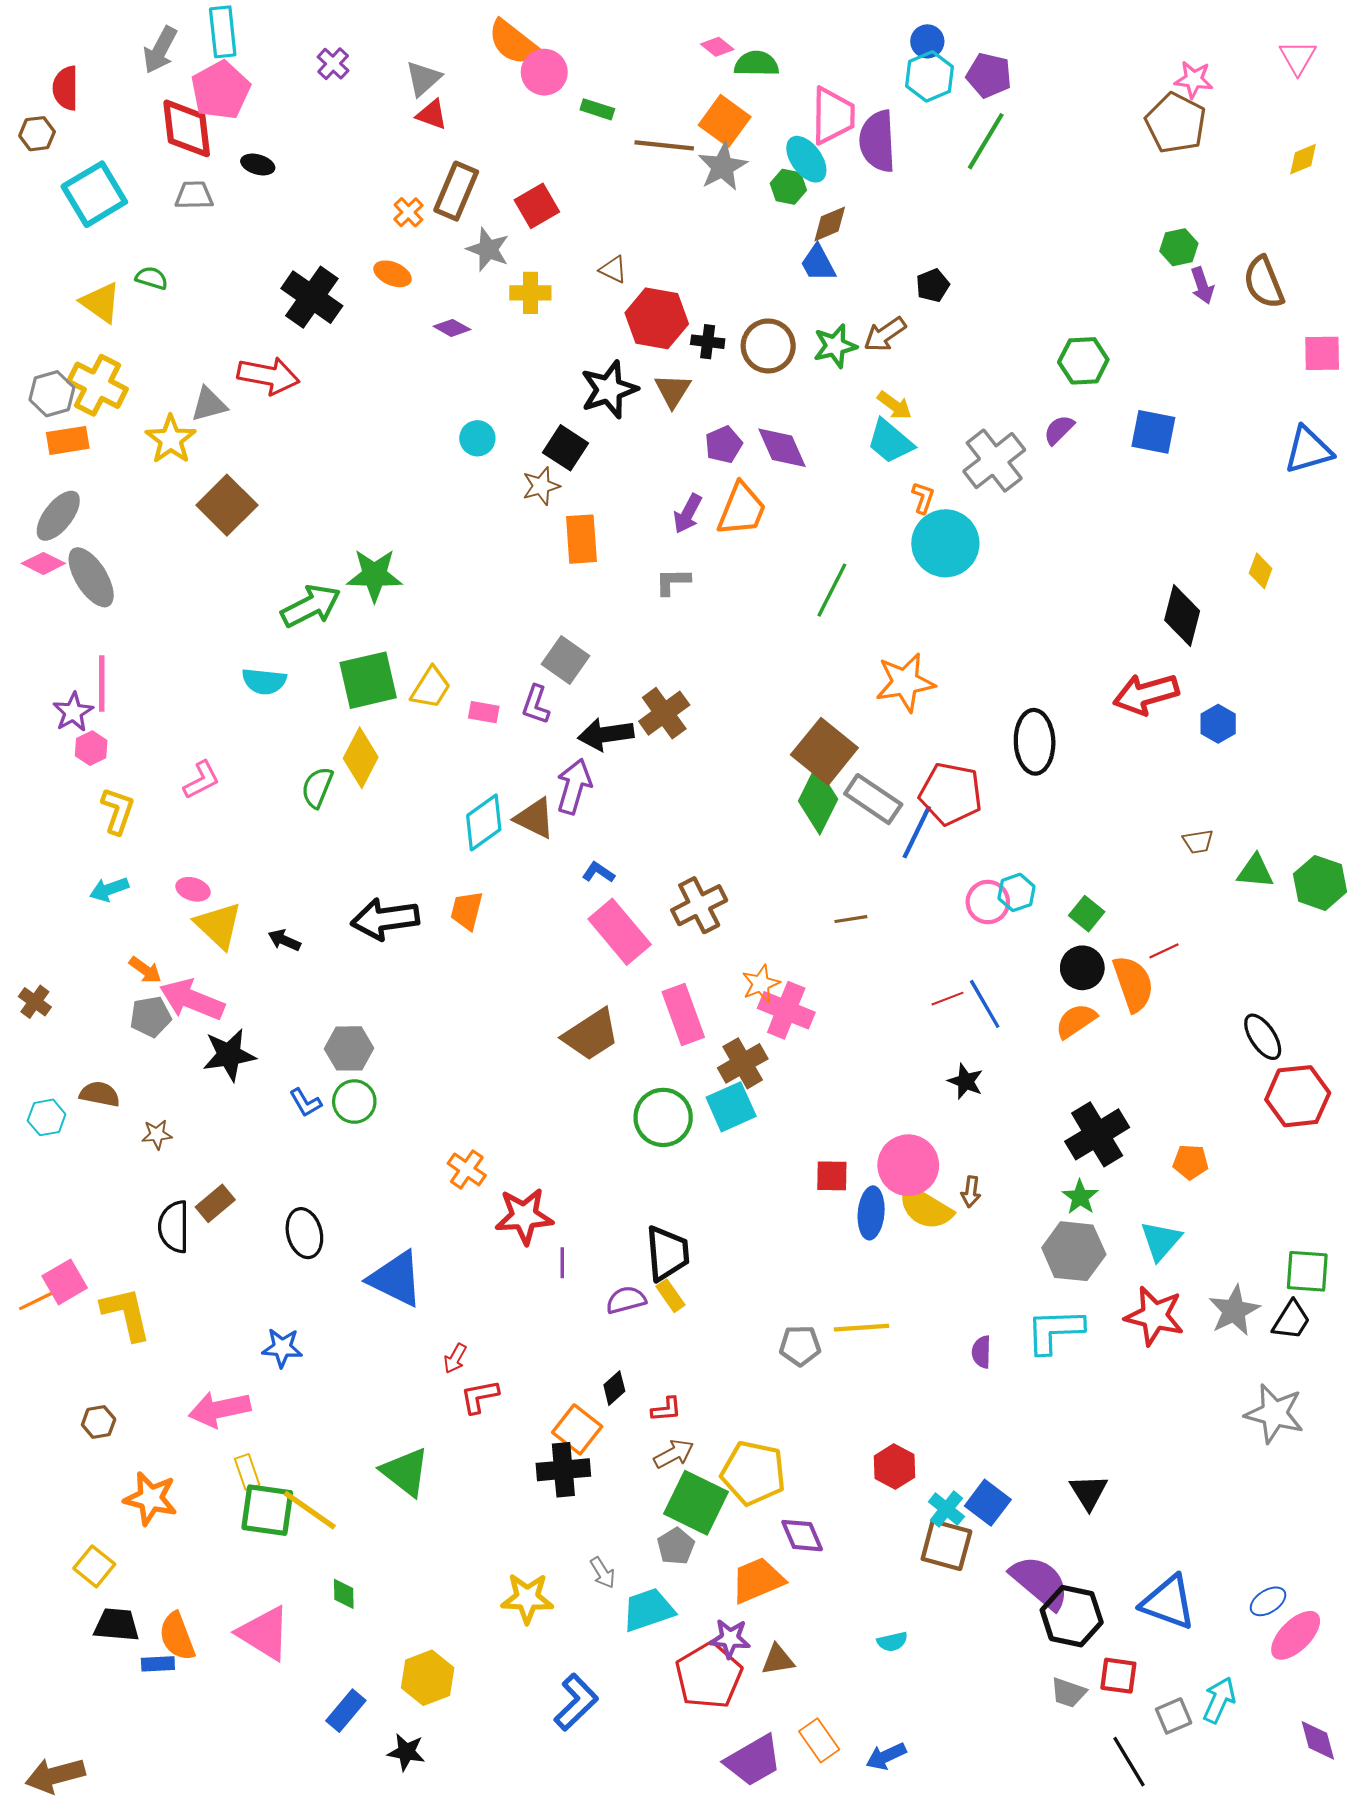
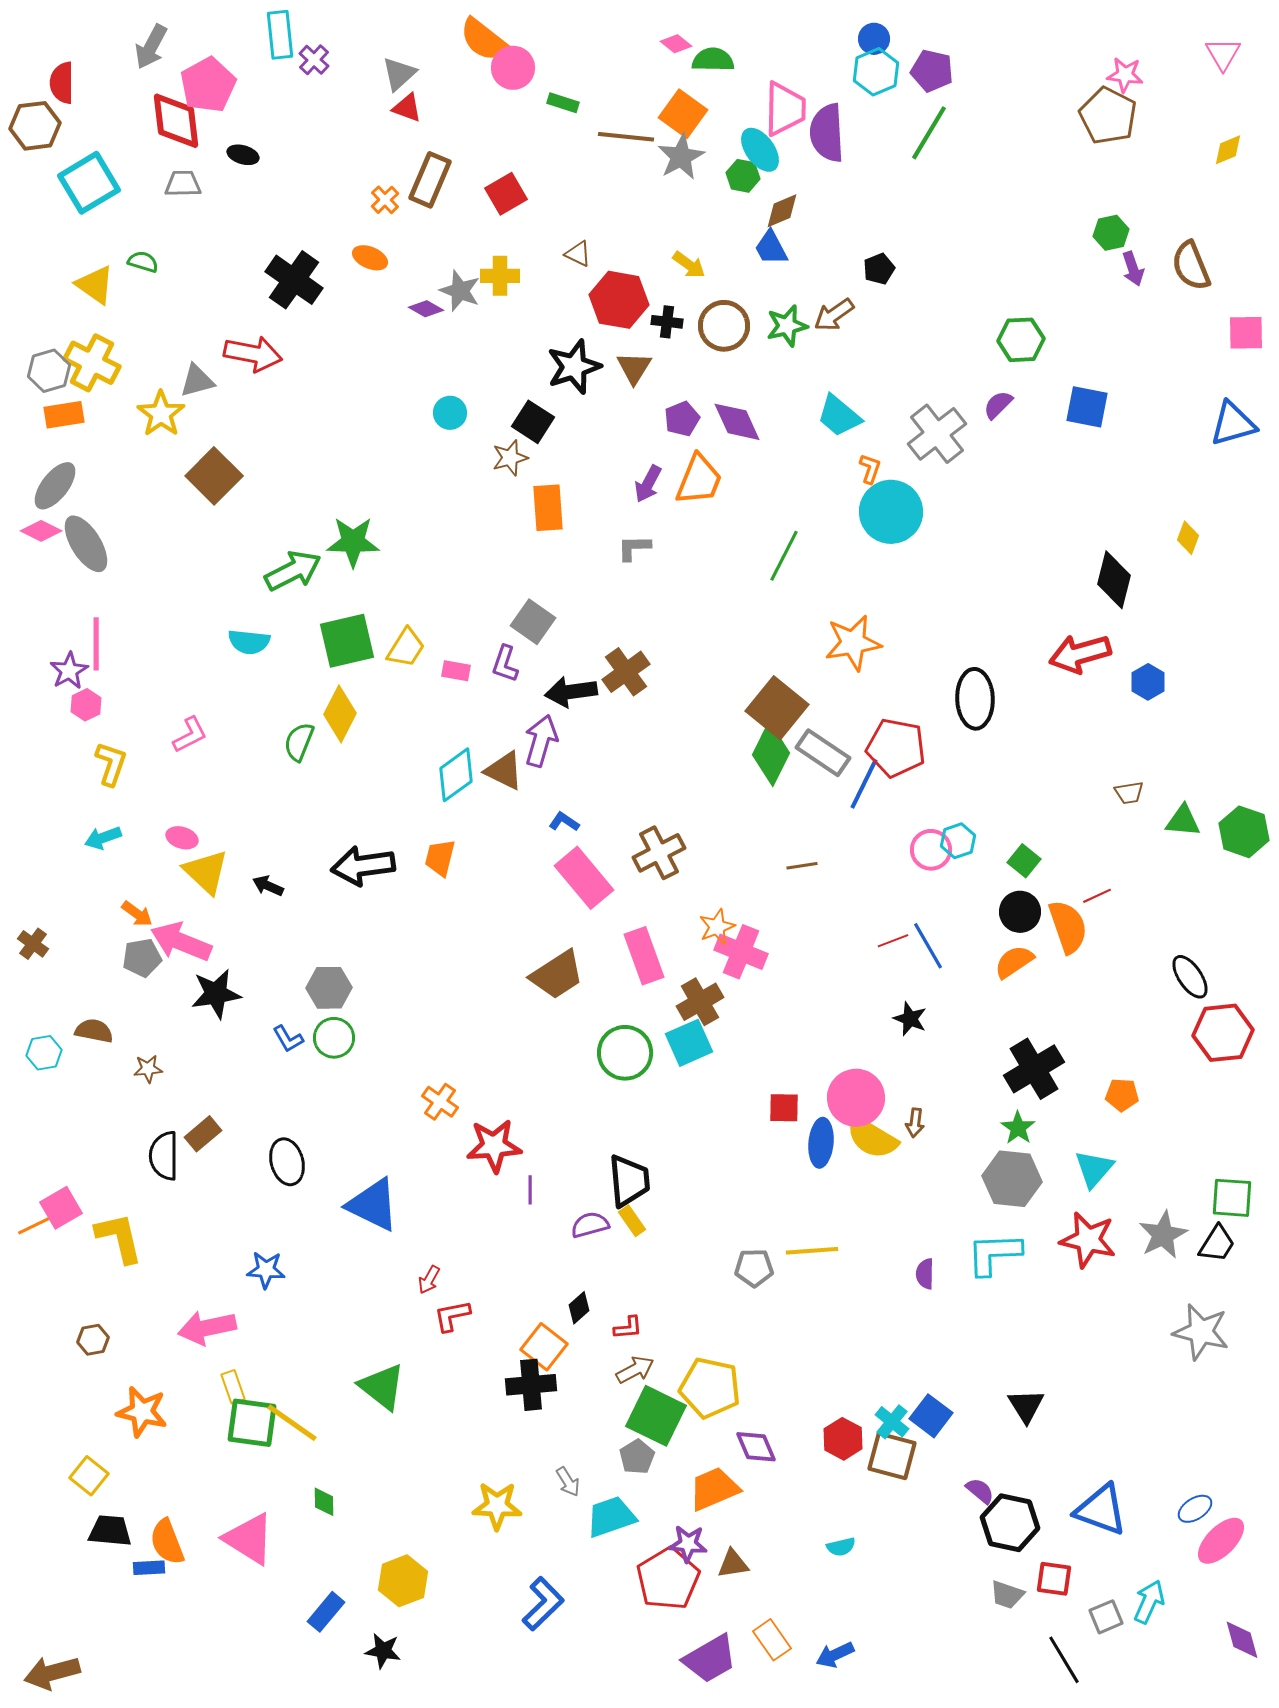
cyan rectangle: (223, 32) -> (280, 35), moved
brown hexagon: (37, 134) -> (35, 126), size x1.5
gray star: (488, 249) -> (460, 291), moved
yellow arrow: (894, 405) -> (689, 265), moved
red hexagon: (894, 1467) -> (843, 1439), moved
purple semicircle: (1040, 1582) -> (980, 1491), size x0.5

